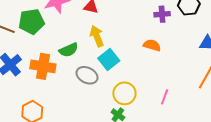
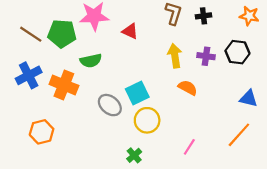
yellow arrow: (97, 36) -> (175, 56), moved
green semicircle: (69, 50) -> (91, 61), moved
yellow circle: (124, 93) -> (147, 120), moved

